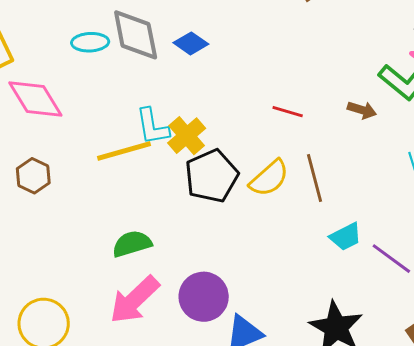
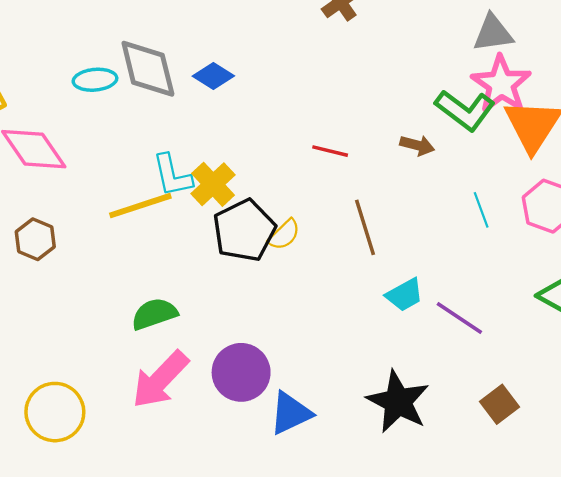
yellow semicircle: (269, 178) -> (284, 235), moved, size x0.7

